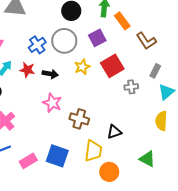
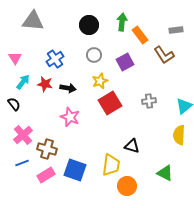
purple square: (97, 38) -> (125, 62), moved
gray circle: (64, 41) -> (94, 55), moved, size x0.6
red square: (112, 66) -> (110, 103), moved
gray rectangle: (155, 71) -> (176, 30), moved, turned 56
brown cross: (79, 119) -> (47, 149), moved
black triangle: (114, 132) -> (132, 146), turned 35

